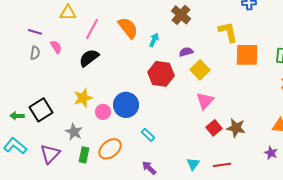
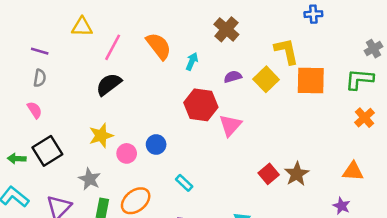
pink semicircle: (56, 47) -> (35, 110), moved
yellow square: (200, 70) -> (266, 79), moved
pink triangle: (205, 101) -> (230, 125), moved
blue circle: (126, 105) -> (156, 144), size x0.6
brown star: (236, 128) -> (297, 174), turned 30

